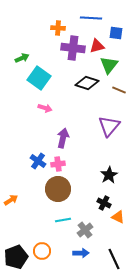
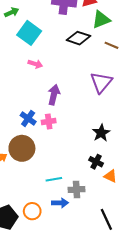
green triangle: (109, 65) -> (101, 20), turned 30
brown circle: (58, 189) -> (22, 148), moved
gray cross: (85, 230) -> (76, 190), turned 35
blue arrow: (81, 253) -> (60, 203), moved

